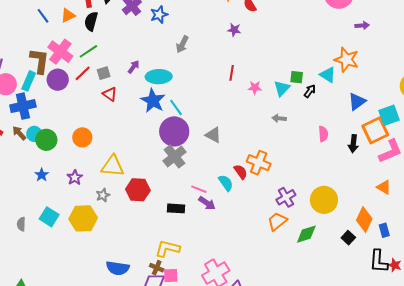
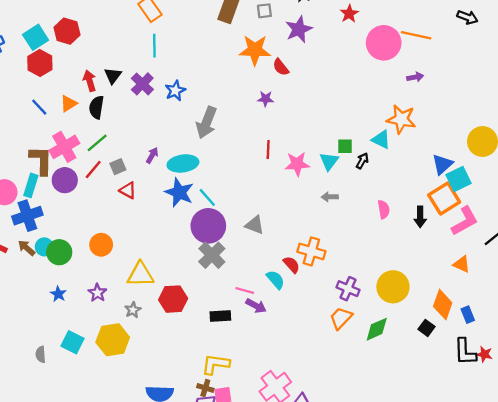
gray arrow: (182, 44) -> (207, 123), size x1.5
pink cross: (60, 52) -> (64, 147), turned 30
pink star: (255, 88) -> (297, 164), size x1.5
blue triangle: (357, 102) -> (442, 164), moved
purple cross: (286, 197) -> (348, 289), turned -30

